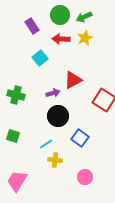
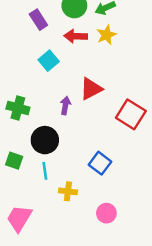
purple arrow: (53, 93) -> (65, 105), turned -64
black circle: (58, 116) -> (45, 140), moved
cyan line: (46, 144) -> (45, 171), moved, turned -64

